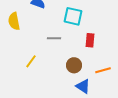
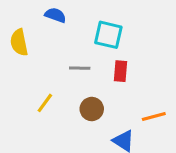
red rectangle: (90, 40) -> (121, 71), moved
brown circle: (74, 65) -> (92, 109), moved

